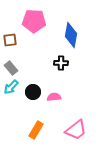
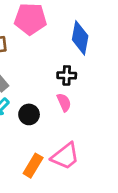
pink semicircle: (54, 97) -> (64, 102), moved, turned 72
pink trapezoid: (76, 130) -> (65, 156), moved

